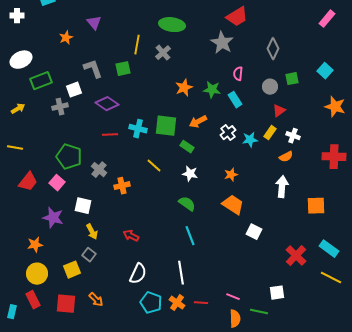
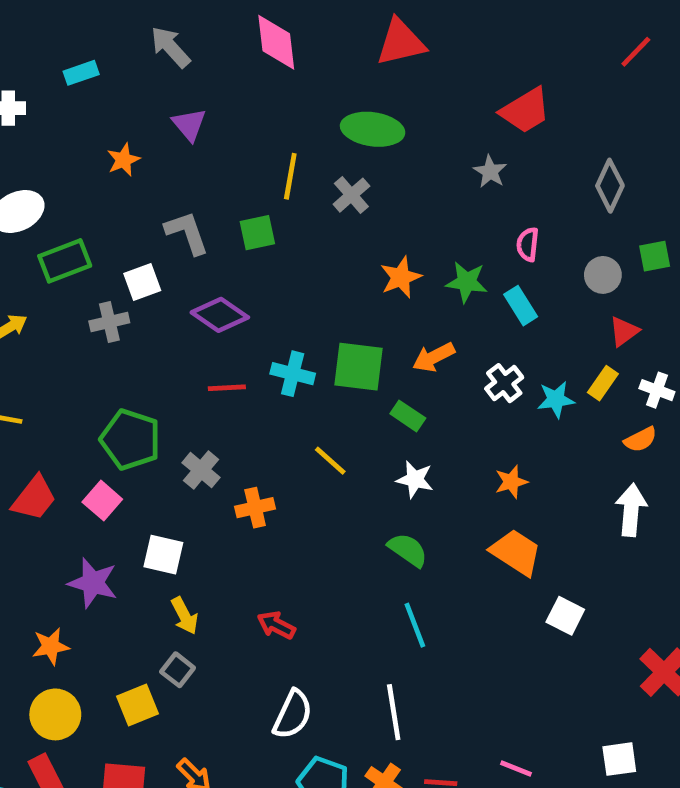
gray star: (222, 43) -> (490, 172), size x0.6

